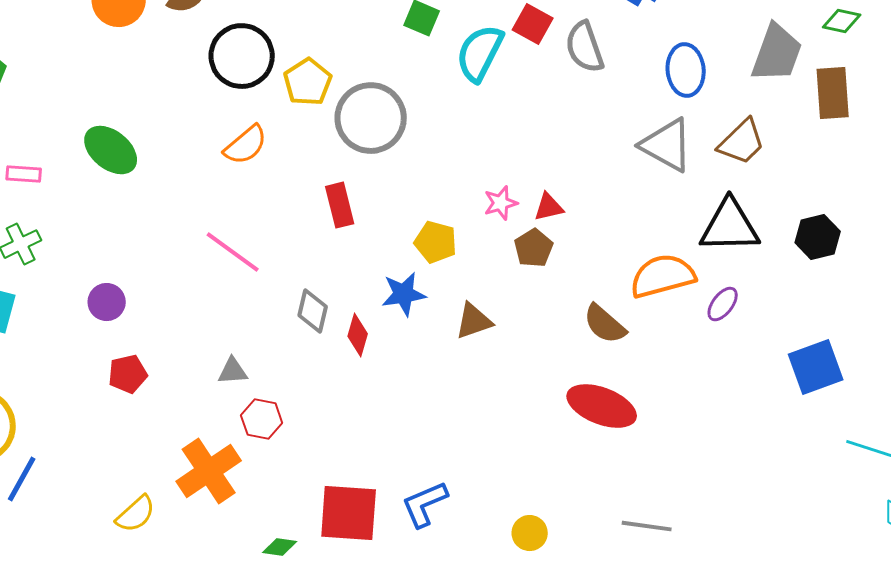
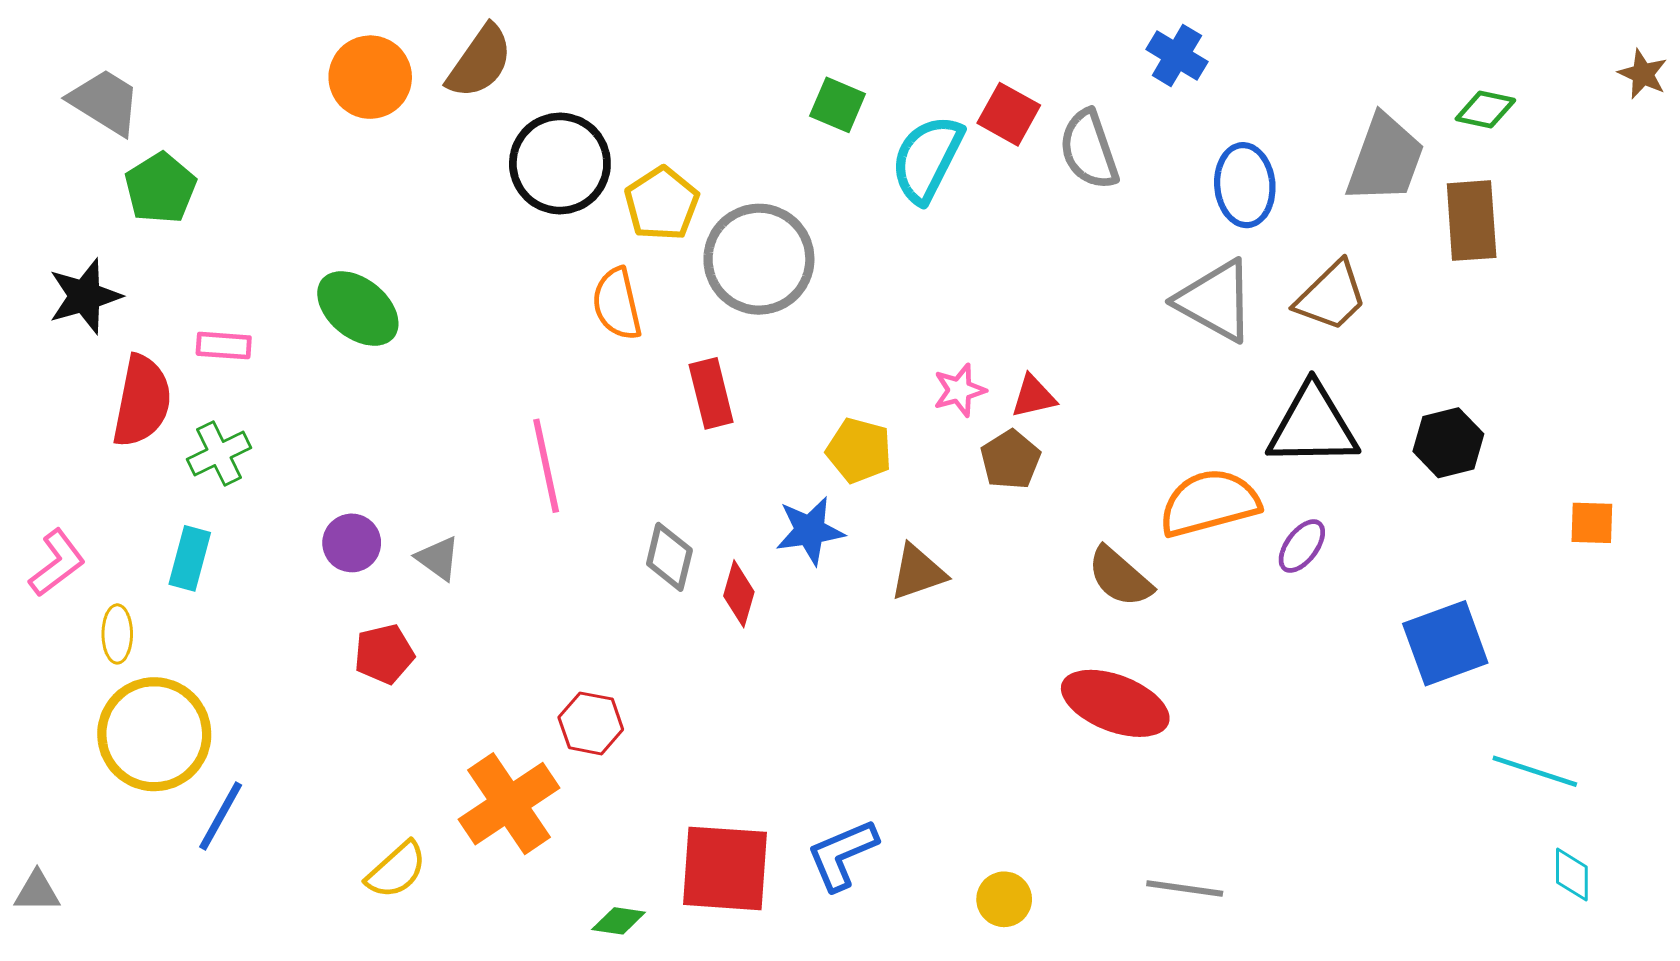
orange semicircle: (246, 145) -> (617, 304), moved, turned 117
pink line: (233, 252) -> (546, 466), turned 42
gray triangle: (233, 371) -> (438, 558), moved, turned 40

